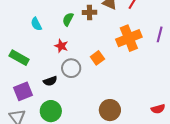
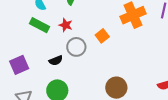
green rectangle: (19, 58) -> (40, 25), moved
purple square: (23, 91) -> (19, 65), moved

